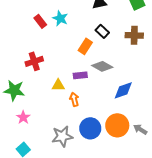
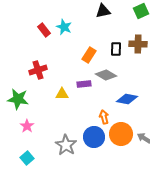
black rectangle: (102, 31) -> (116, 49), moved, turned 48
blue diamond: (123, 90) -> (127, 99), turned 30
orange arrow: (74, 99) -> (104, 117), moved
gray star: (62, 136) -> (66, 145), turned -30

